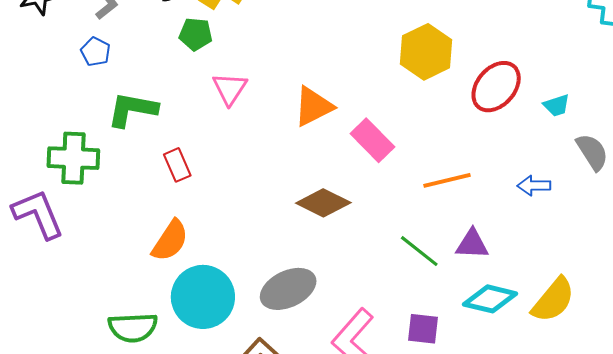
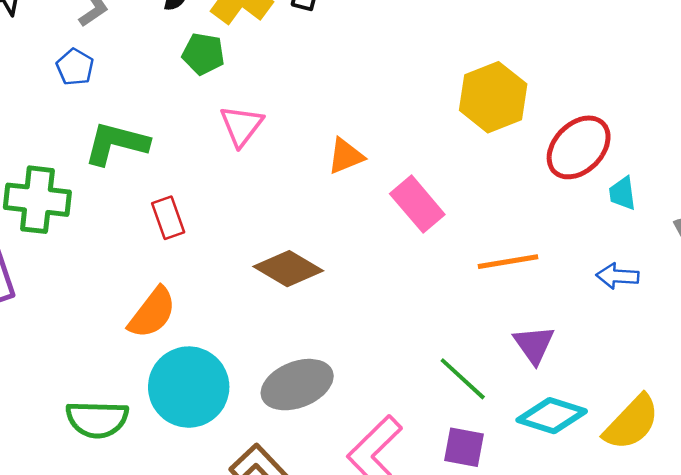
cyan trapezoid: (557, 105) -> (622, 193), moved, turned 96
orange triangle: (313, 106) -> (346, 156), size x0.7
brown diamond: (323, 203) -> (288, 269), moved
purple triangle: (472, 244) -> (534, 344), turned 48
green line: (419, 251) -> (463, 379), moved

